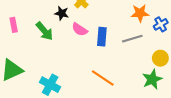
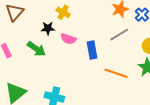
blue rectangle: (102, 37) -> (92, 50), moved
orange line: (103, 78) -> (116, 73), moved

